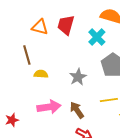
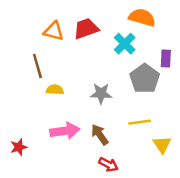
red trapezoid: (66, 25) -> (86, 29), turned 55
gray star: (78, 77) -> (101, 93), turned 30

